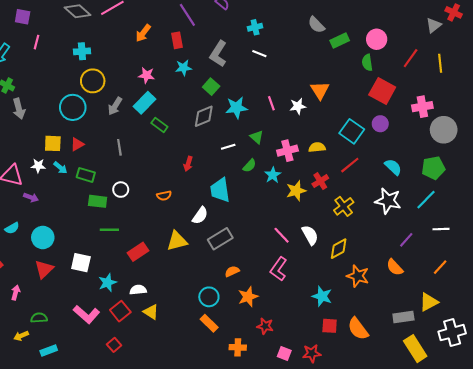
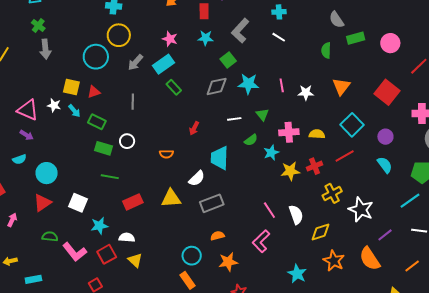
green semicircle: (367, 63) -> (326, 50), moved
orange triangle: (320, 90) -> (341, 86), moved
purple circle: (380, 124) -> (385, 137), moved
purple arrow: (31, 197) -> (27, 135), moved
white star: (388, 201) -> (361, 210), moved
orange semicircle: (395, 267) -> (370, 259), size x1.4
green semicircle: (39, 318) -> (50, 236), moved

